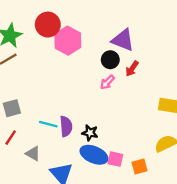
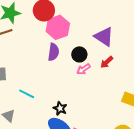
black circle: (110, 60) -> (79, 54), moved
purple semicircle: (66, 126) -> (53, 52), moved

